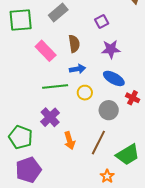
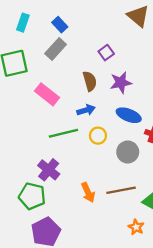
brown semicircle: (74, 44) -> (90, 81), moved
purple cross: (50, 117) -> (49, 170), moved
brown line: (98, 143) -> (121, 190), turned 60

